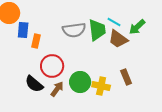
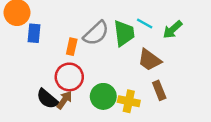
gray semicircle: (74, 30) -> (96, 33), turned -35
brown trapezoid: (118, 39) -> (149, 60), moved
orange rectangle: (36, 41) -> (72, 47), moved
brown arrow: (57, 89) -> (64, 100), moved

